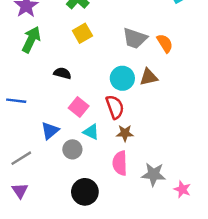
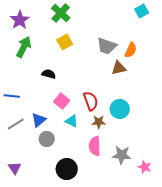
orange semicircle: (165, 43) -> (131, 50), turned 56
brown triangle: (149, 77) -> (119, 68), moved
cyan circle: (122, 78) -> (120, 109), moved
gray circle: (72, 149) -> (47, 139), moved
gray line: (21, 158) -> (16, 124), moved

